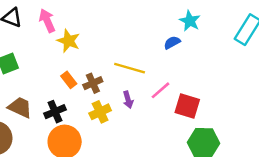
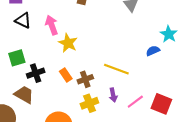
pink line: (161, 90) -> (135, 102), moved
black cross: (55, 112) -> (36, 73), moved

